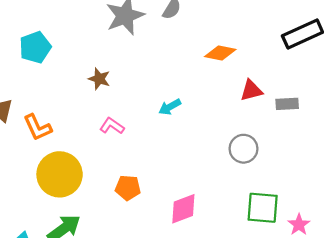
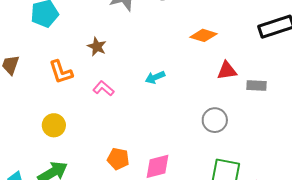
orange L-shape: (38, 127) -> (61, 72), moved
yellow circle: (60, 174) -> (54, 125), size x0.6
orange pentagon: (128, 188) -> (118, 159), moved

